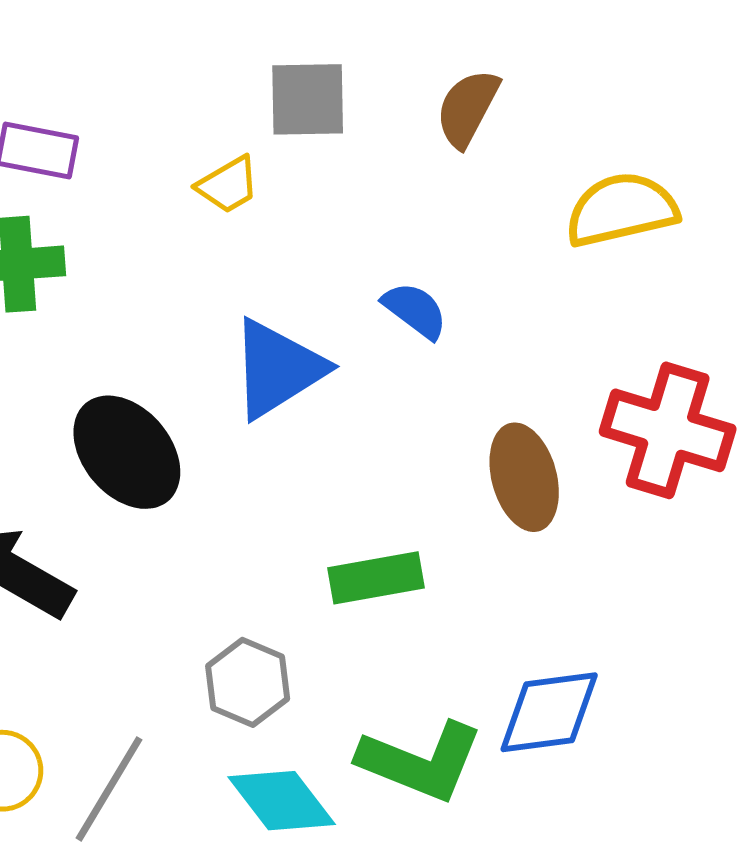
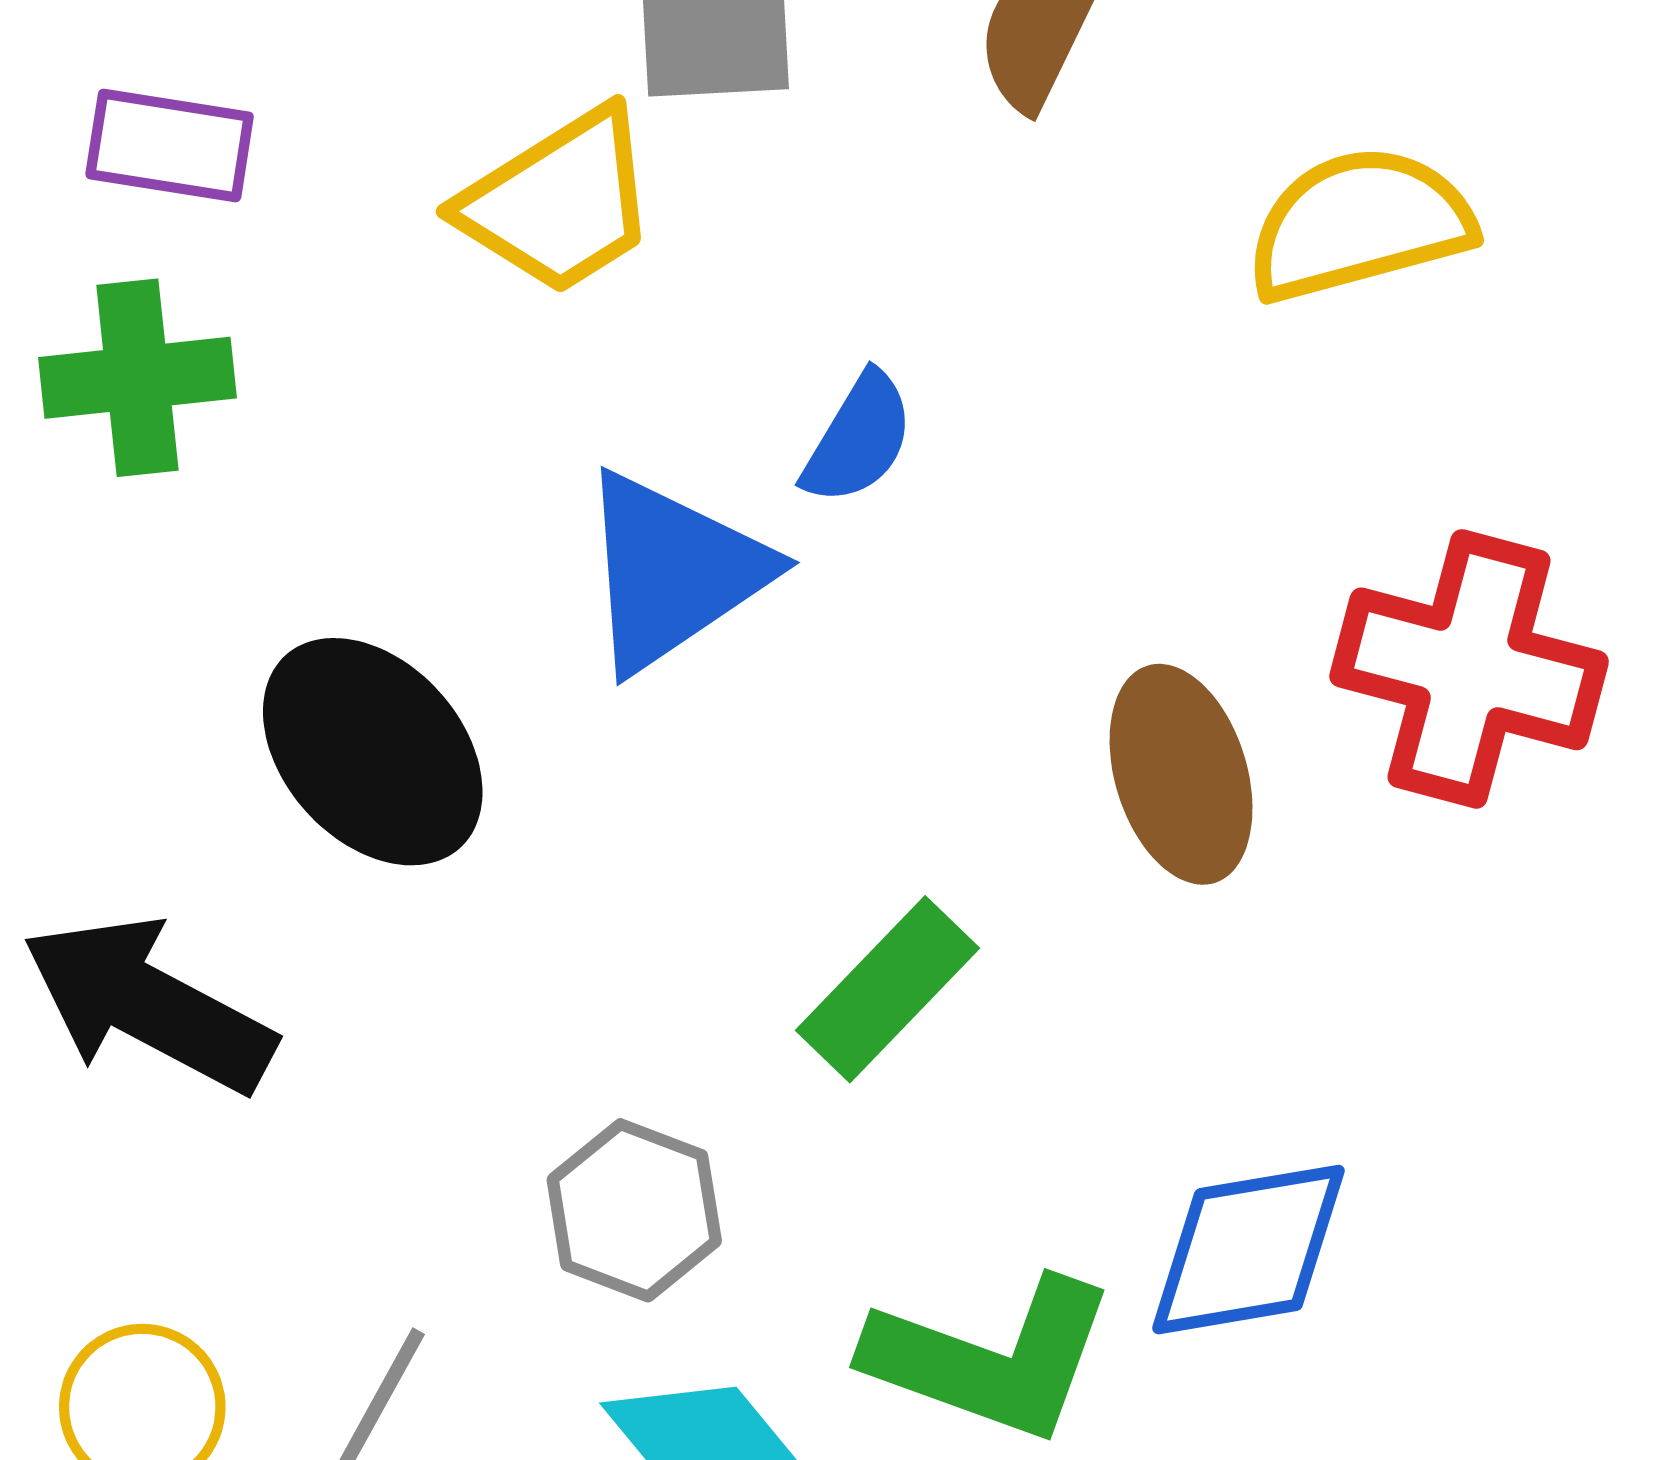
yellow trapezoid: (228, 185) -> (559, 202), size x1.6
blue semicircle: (415, 310) -> (858, 439), moved, turned 86
green rectangle: (376, 578) -> (887, 989), turned -34

